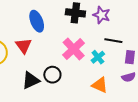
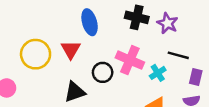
pink cross: (74, 49) -> (130, 60), turned -30
black circle: (52, 75) -> (103, 72), moved

